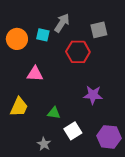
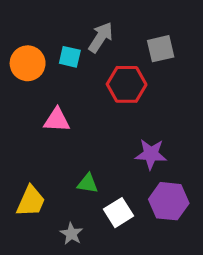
yellow trapezoid: (19, 107) -> (31, 201), moved
purple hexagon: (109, 137) -> (169, 201), moved

